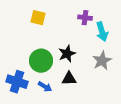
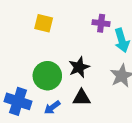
blue arrow: (45, 87) -> (52, 107), turned 112

